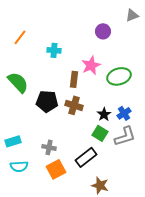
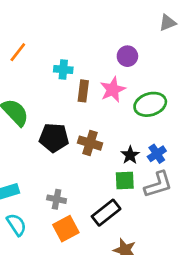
purple circle: (103, 31) -> (127, 56), moved
brown rectangle: (74, 79) -> (83, 91), moved
green square: (100, 133) -> (125, 181), turned -35
cyan semicircle: (19, 166) -> (16, 225), turned -120

